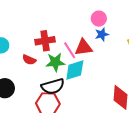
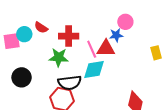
blue star: (102, 34) -> (116, 35), moved
red semicircle: (29, 60) -> (41, 28), moved
green star: (55, 62) -> (59, 57), moved

